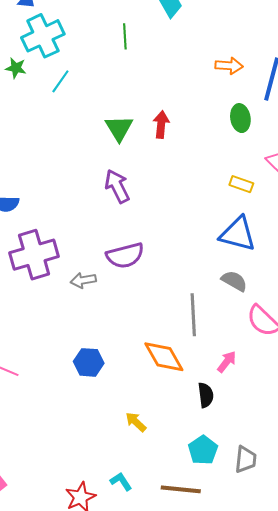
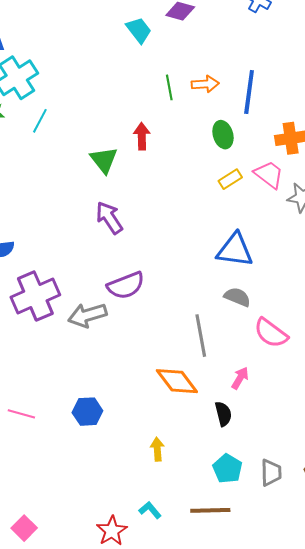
green line: (125, 36) -> (169, 87), moved
red arrow: (161, 125) -> (142, 136), moved
yellow rectangle: (241, 184) -> (230, 179), moved, turned -45
gray arrow: (83, 280) -> (87, 315), size x1.5
blue hexagon: (89, 362) -> (87, 412), moved
yellow arrow: (136, 422) -> (157, 449), turned 50

